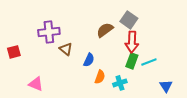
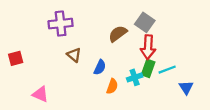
purple cross: (49, 32) -> (61, 24), moved
cyan cross: (120, 83) -> (135, 77), moved
blue triangle: (166, 86) -> (186, 87), moved

